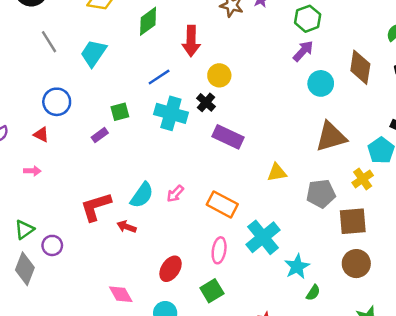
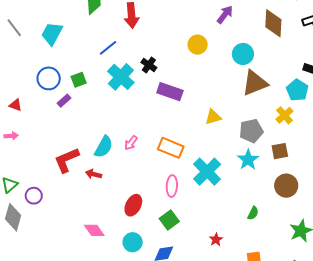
yellow circle: (219, 75) -> (198, 45), moved
cyan circle: (321, 83) -> (243, 54), moved
blue circle: (57, 102) -> (49, 78), moved
cyan cross: (171, 113) -> (121, 77), turned 32
brown square: (353, 221) -> (280, 151), size x0.7
cyan star: (297, 267) -> (248, 160), moved

